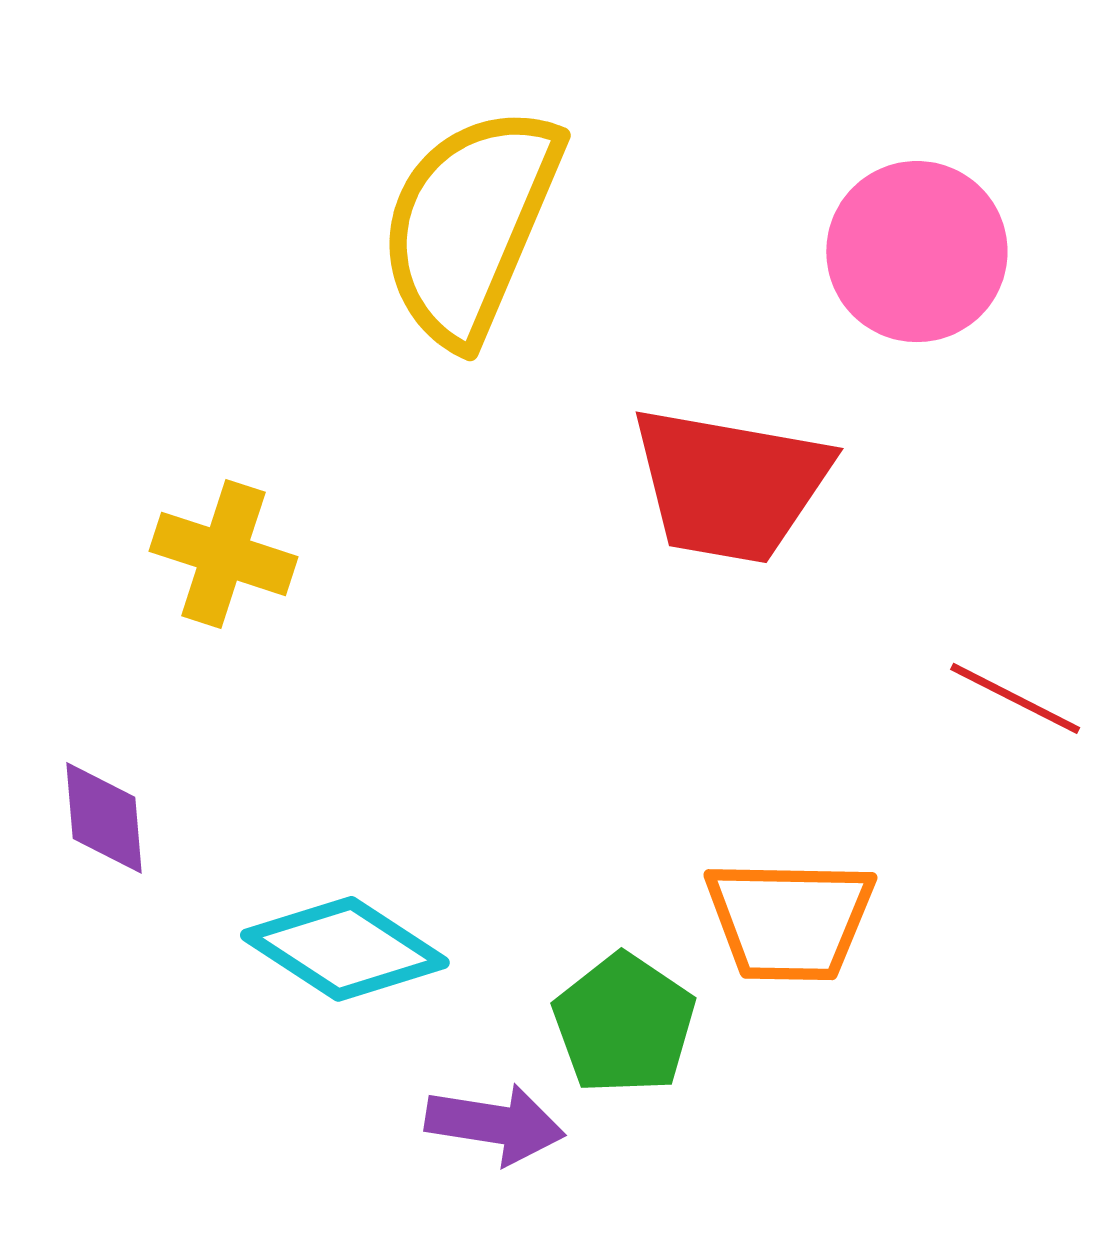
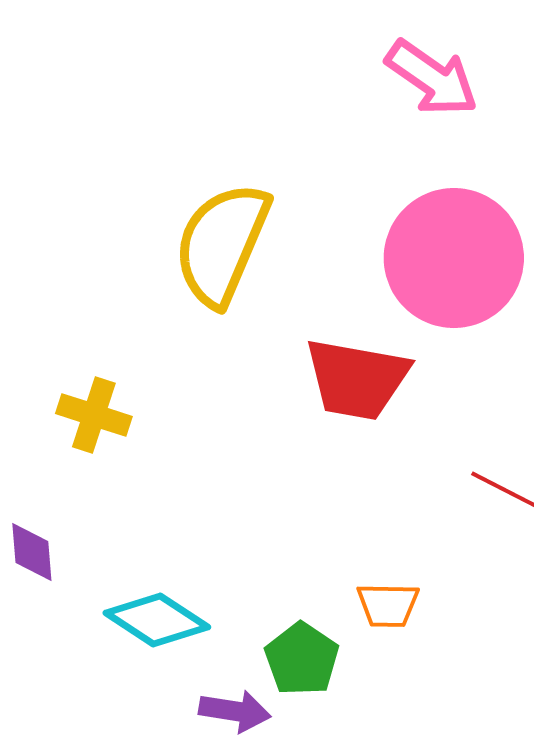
pink circle: (917, 252) -> (454, 258), size x1.5
orange trapezoid: (790, 920) -> (388, 605), size x0.7

